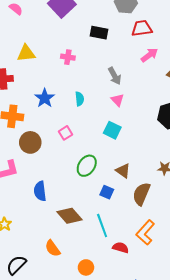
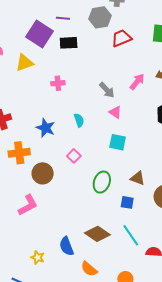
black rectangle: (99, 33) -> (69, 43), moved
yellow triangle: (26, 53) -> (24, 63), moved
pink arrow: (149, 55) -> (137, 82), moved
blue semicircle: (40, 191) -> (67, 246), moved

